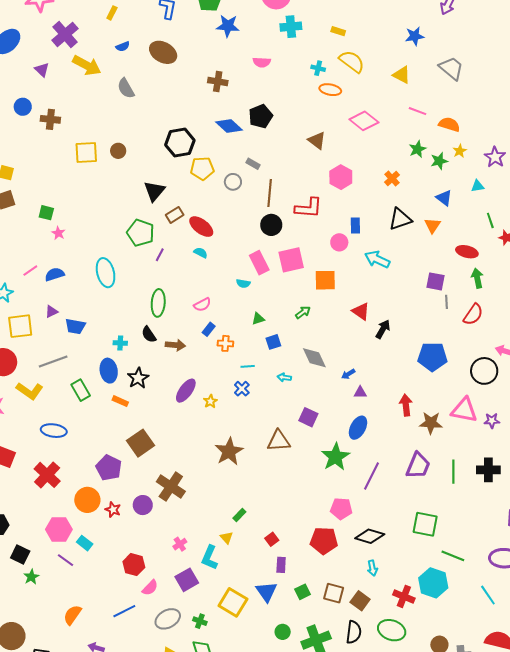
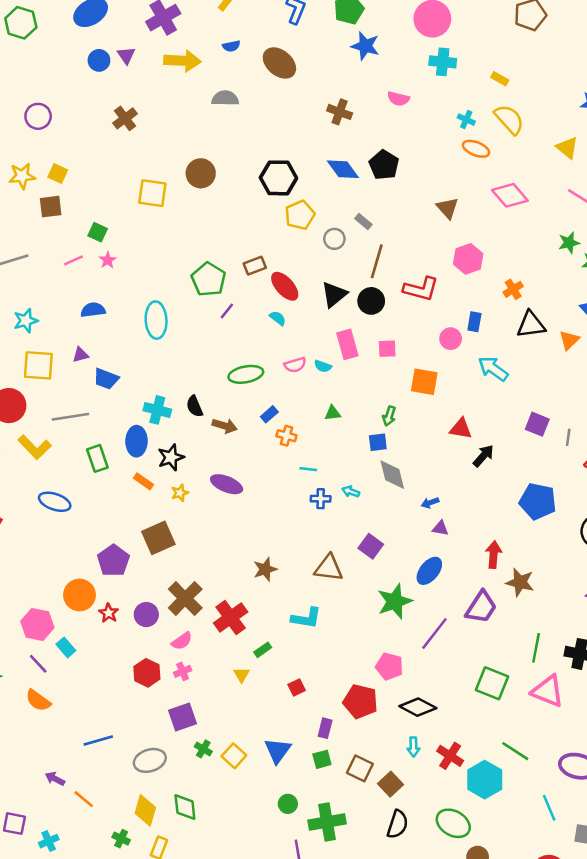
yellow arrow: (87, 65) -> (182, 61), turned -36
gray semicircle: (126, 88) -> (225, 98), turned 110
blue circle: (23, 107) -> (99, 60), moved
black pentagon: (261, 116) -> (384, 165), turned -30
brown cross: (50, 119) -> (125, 118), turned 36
brown circle: (118, 151) -> (201, 173), size x1.5
yellow square: (86, 152) -> (152, 193), moved
yellow pentagon: (202, 168) -> (300, 215), turned -30
orange cross: (392, 179) -> (513, 289), moved
black triangle: (154, 191) -> (334, 294), moved
pink square: (291, 260) -> (387, 349), size x0.6
pink line: (30, 271) -> (73, 260), moved
purple square: (435, 281) -> (537, 424), moved
green ellipse: (158, 303) -> (246, 374), moved, turned 64
pink semicircle: (202, 305) -> (295, 365), moved
red triangle: (361, 311) -> (461, 429), turned -36
green arrow: (303, 312) -> (389, 416), turned 133
blue square: (273, 342) -> (378, 442), moved
cyan cross: (120, 343) -> (157, 410), size x1.5
blue cross: (242, 389) -> (321, 499), moved, turned 35
purple ellipse: (186, 391) -> (227, 484), turned 65
yellow star: (210, 401) -> (180, 493), moved
pink triangle: (464, 410) -> (548, 691), moved
brown star: (229, 451) -> (265, 569), size x0.7
purple trapezoid: (418, 466) -> (481, 607), moved
red cross: (47, 475) -> (231, 618), moved
green square: (425, 524) -> (492, 683), moved
cyan L-shape: (210, 558) -> (306, 618), moved, turned -115
red hexagon: (134, 565) -> (147, 673), moved
purple rectangle: (281, 565) -> (325, 728), moved
pink semicircle: (150, 588) -> (182, 641), moved
red cross: (404, 596) -> (450, 756), moved
yellow square: (233, 602) -> (234, 756), size x0.7
orange semicircle: (72, 615) -> (38, 700), moved, turned -100
green cross: (200, 621) -> (203, 749), moved
green ellipse: (392, 630) -> (453, 823), moved
black semicircle: (354, 632) -> (398, 824), moved

